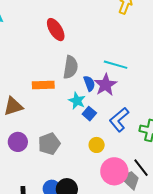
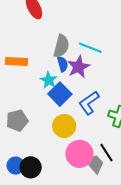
gray semicircle: (71, 67) -> (61, 46), moved
blue square: (89, 114) -> (60, 94), size x1.6
yellow circle: (97, 145) -> (64, 126), size x1.5

